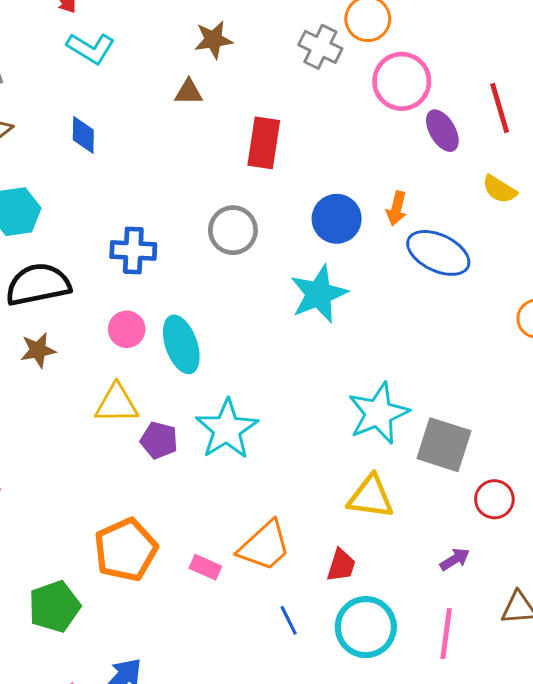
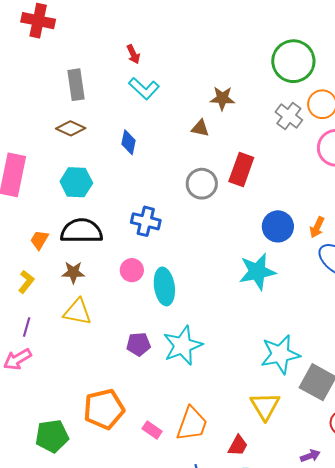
gray circle: (233, 230) -> (202, 184), moved
yellow triangle: (117, 404) -> (77, 312), moved
purple pentagon: (159, 440) -> (139, 344), turned -30
yellow triangle: (371, 497) -> (265, 406), turned 40
orange trapezoid: (264, 546) -> (192, 424), turned -39

